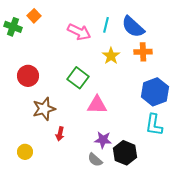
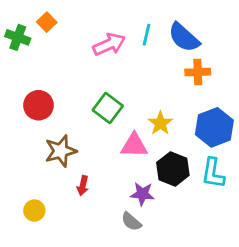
pink arrow: (79, 32) -> (109, 44), turned -50
yellow star: (111, 56) -> (160, 123), moved
black hexagon: (125, 153) -> (173, 169), moved

